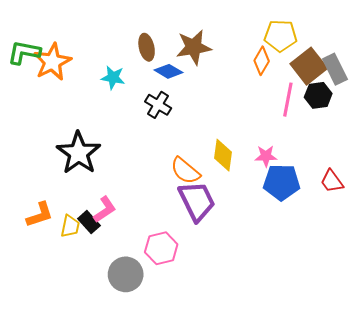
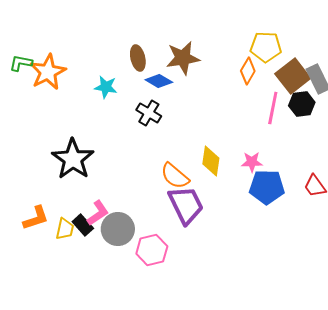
green L-shape: (24, 52) -> (21, 63), size x0.7
gray circle: (126, 274) -> (118, 229), moved

